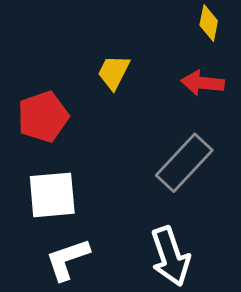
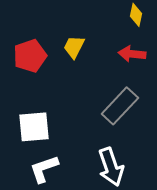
red pentagon: (43, 117) -> (30, 56), moved

